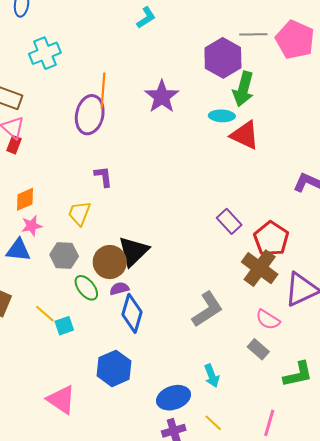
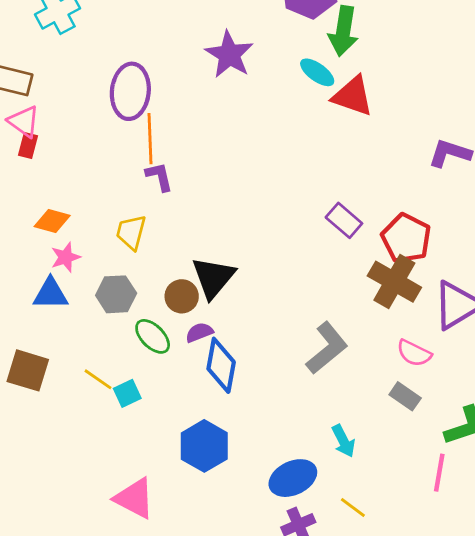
orange line: (103, 90) -> (150, 139), moved
cyan ellipse: (222, 116) -> (317, 72), turned 40
orange diamond: (25, 199) -> (52, 221), turned 45
brown circle: (110, 262) -> (182, 296), size x0.7
pink line: (269, 423) -> (439, 473), moved

